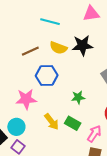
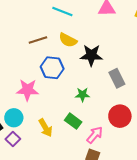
black star: (82, 45) -> (91, 55), moved
yellow arrow: (52, 122) -> (46, 128), moved

